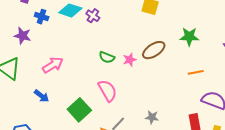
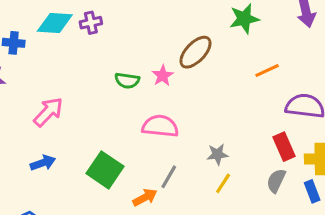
purple cross: (93, 16) -> (91, 23), turned -32
pink semicircle: (107, 91) -> (160, 126), moved, turned -40
blue arrow: (42, 96) -> (43, 163), turned -42

